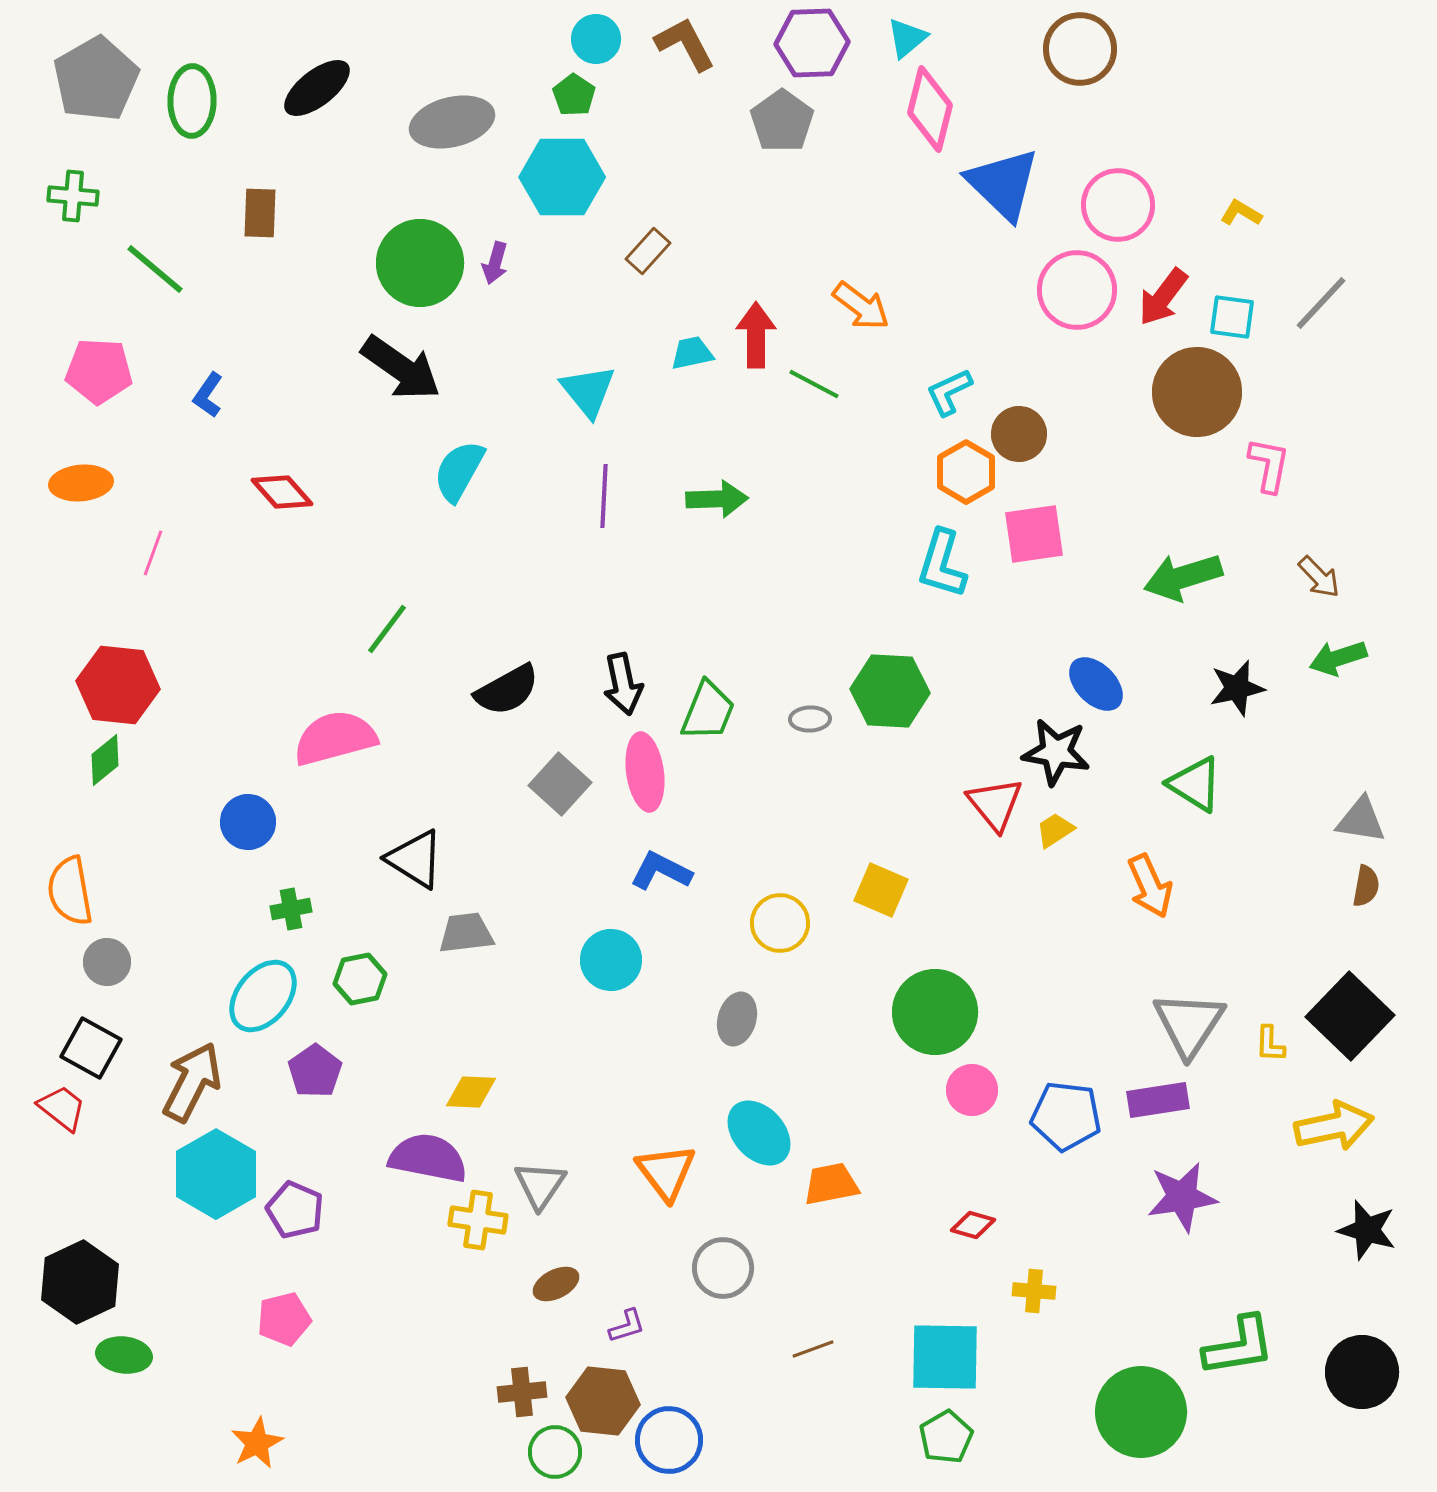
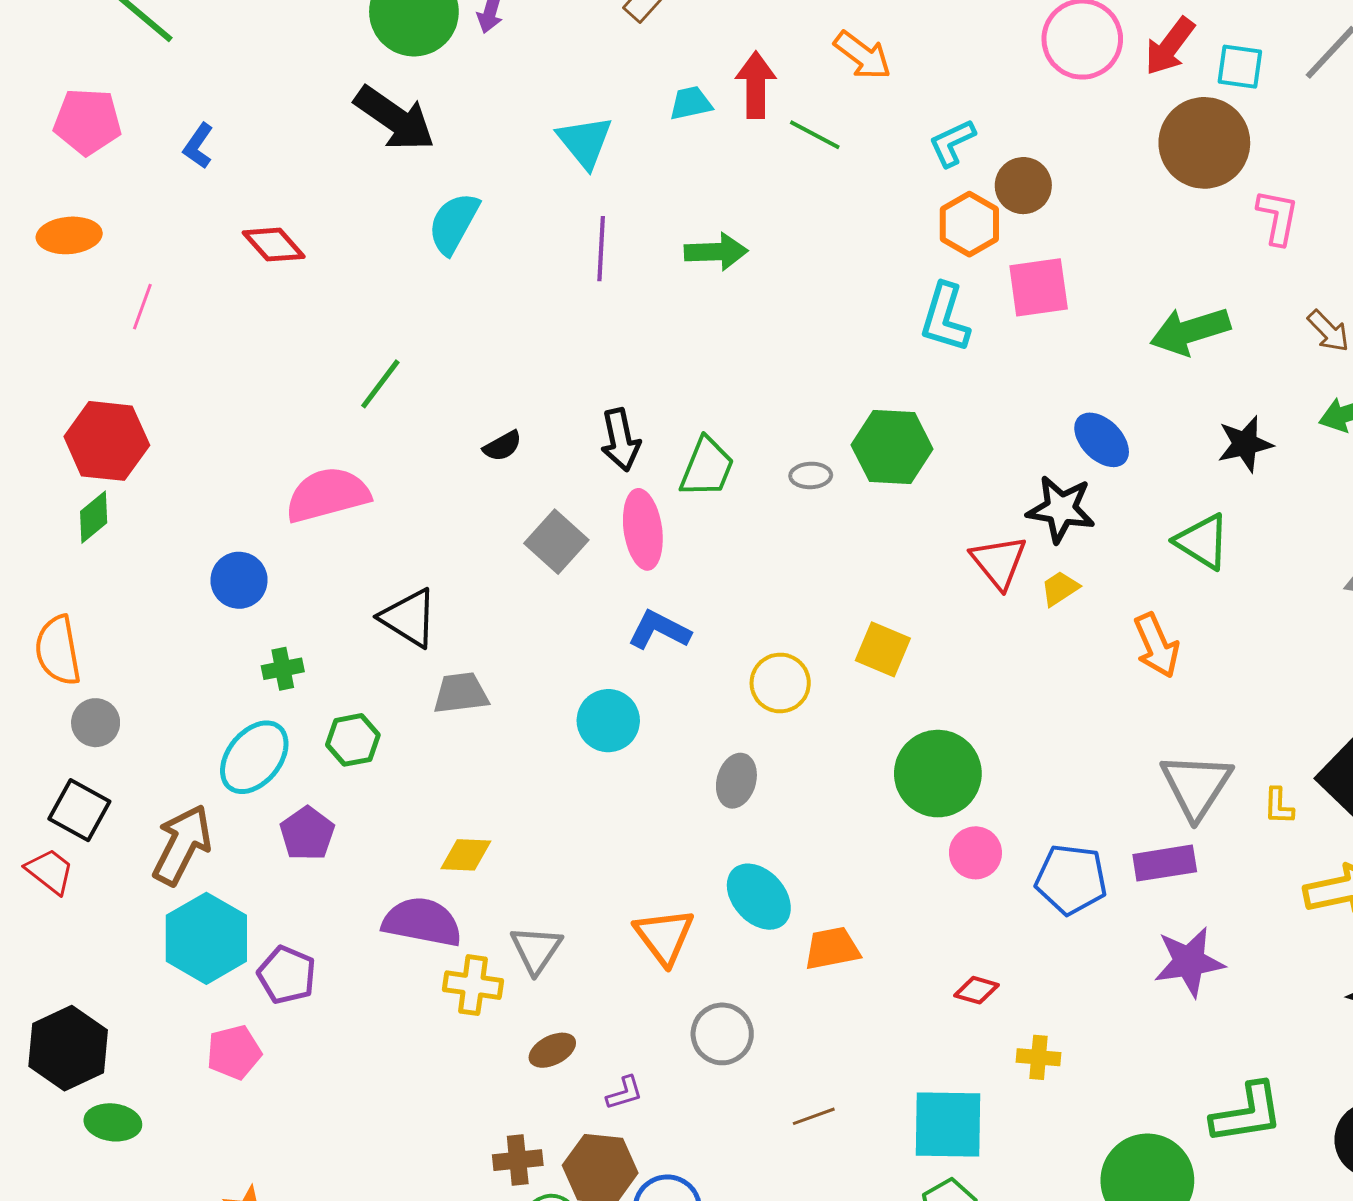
black semicircle: (507, 690) -> (502, 446), size x0.6
pink pentagon: (284, 1319) -> (234, 1052), moved

